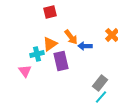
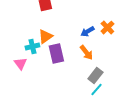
orange arrow: (71, 37) -> (86, 53), moved
blue arrow: (85, 46) -> (87, 32), moved, turned -32

